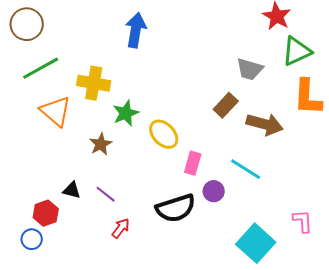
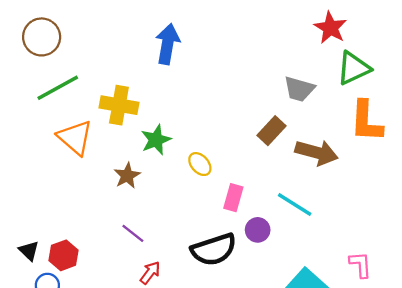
yellow ellipse: (164, 134) -> (200, 164), size x0.7
black triangle: (72, 190) -> (29, 251), moved, turned 30

